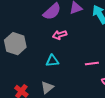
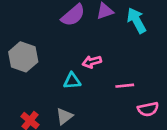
pink arrow: (60, 35) -> (92, 62), moved

